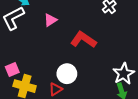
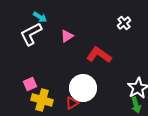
white circle: (67, 74) -> (83, 88), size x1.4

